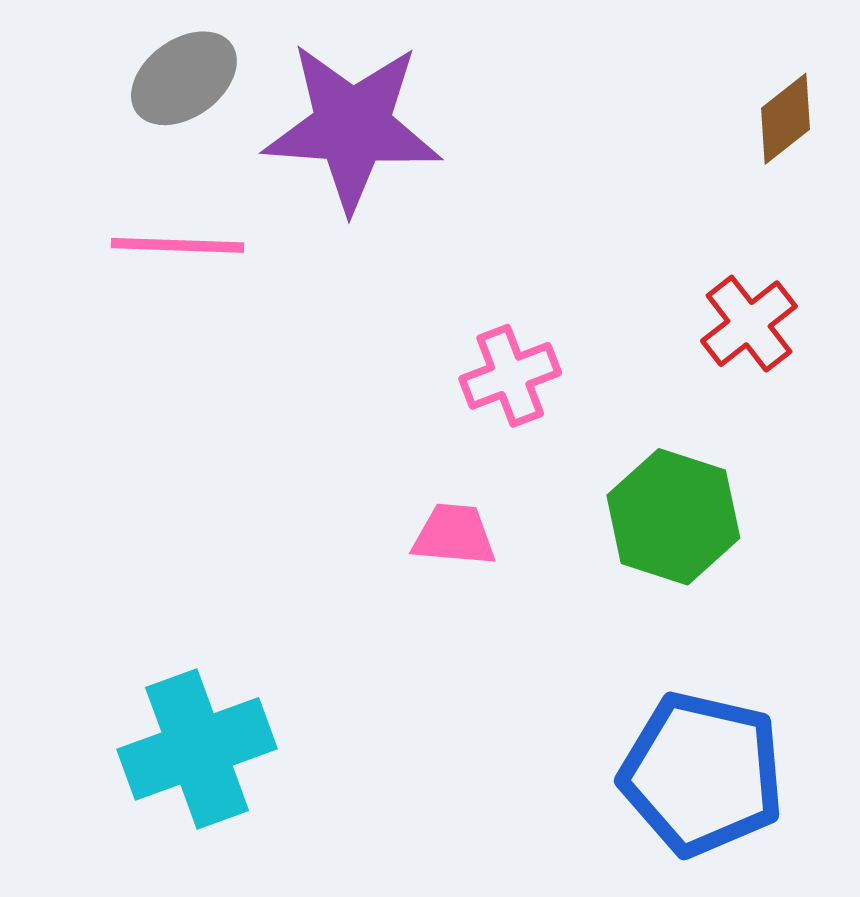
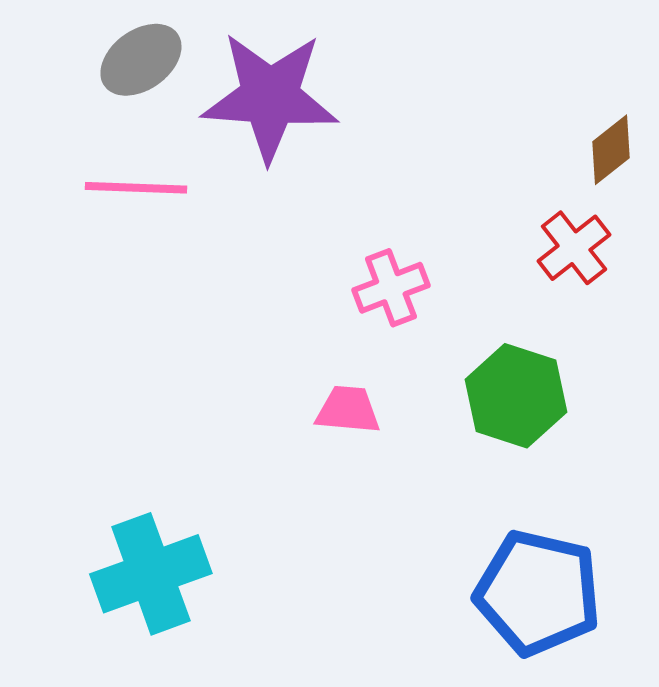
brown diamond: (785, 119) -> (611, 150), moved

